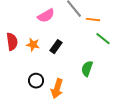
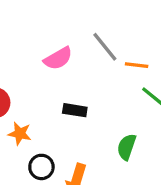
orange star: (33, 45) -> (20, 134), moved
black rectangle: (56, 47) -> (75, 110), turned 64

